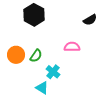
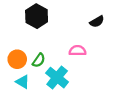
cyan cross: (53, 72) -> (57, 78), size x1.5
cyan triangle: (42, 88) -> (23, 82), moved

